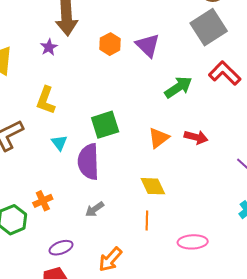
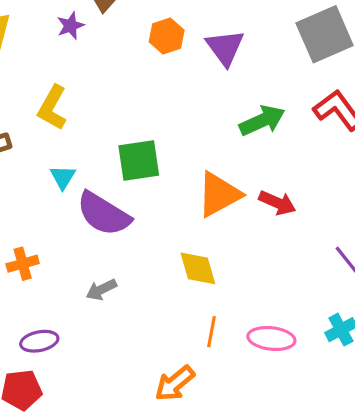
orange triangle: (159, 138) -> (219, 194), size x1.4
purple semicircle: (88, 162) -> (104, 214), turned -66
orange line: (147, 221) -> (211, 332), moved
pink ellipse: (193, 242) -> (271, 338), moved
orange arrow: (110, 259) -> (175, 383), moved

